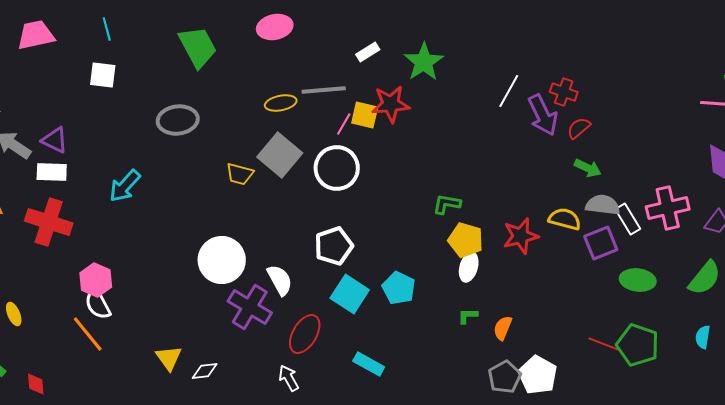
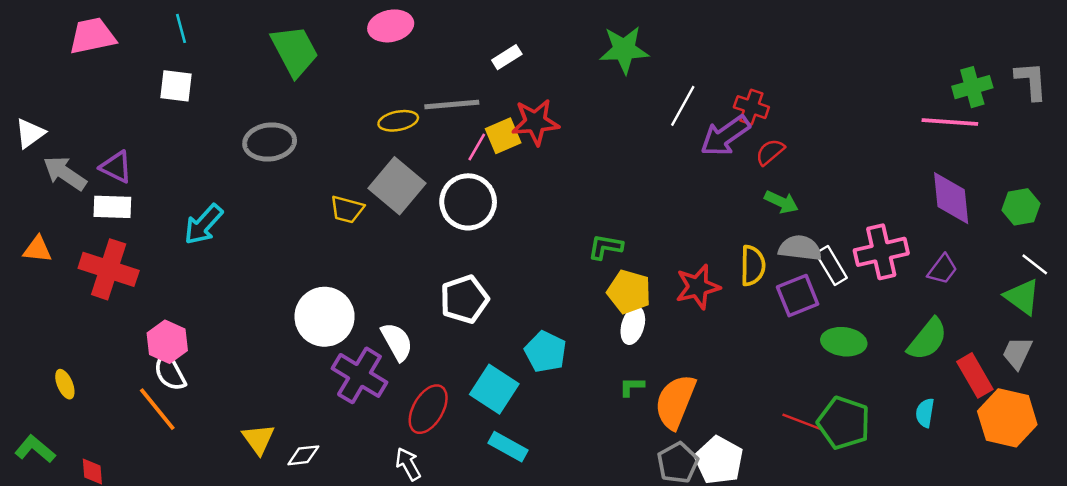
green star: (424, 62) -> (624, 50), moved, turned 30
yellow square: (365, 115) -> (503, 136), turned -36
purple arrow: (543, 115) -> (725, 136), turned 81
yellow semicircle: (565, 219) -> (753, 266), turned 76
cyan square: (350, 294) -> (494, 389), moved
orange semicircle: (503, 328) -> (675, 402), size x1.8

